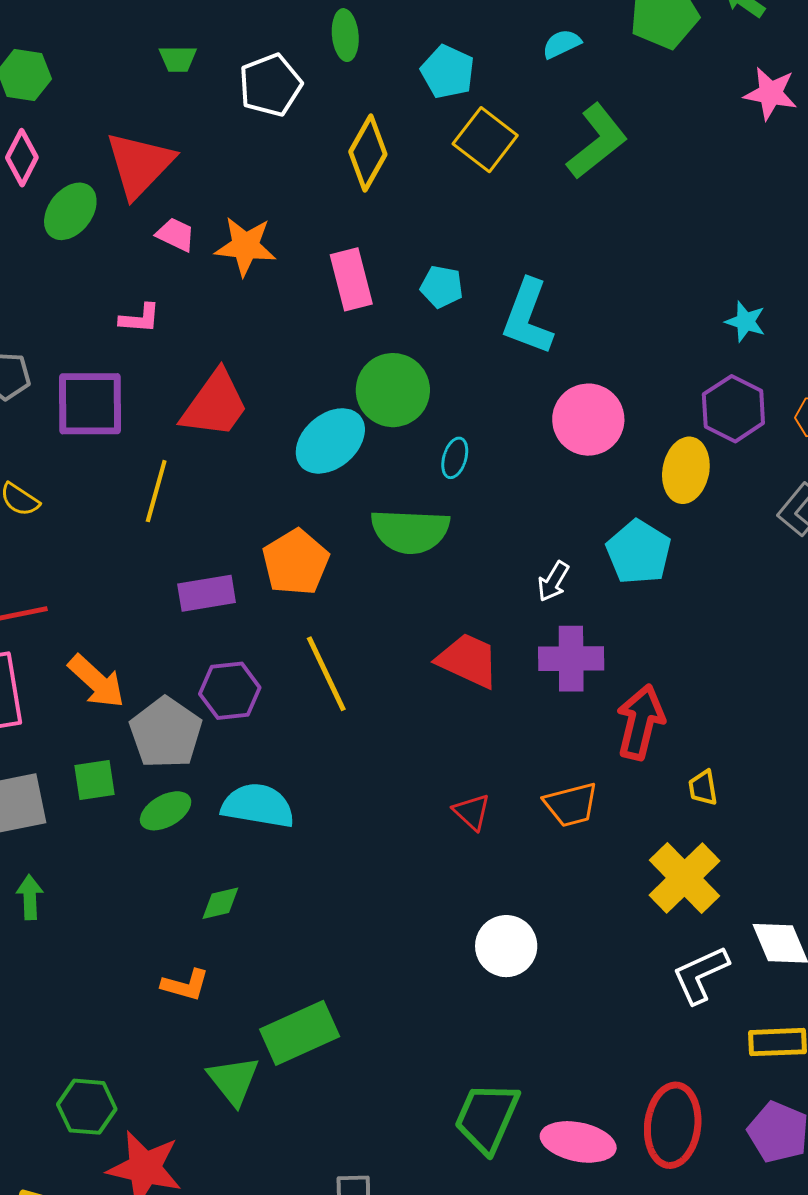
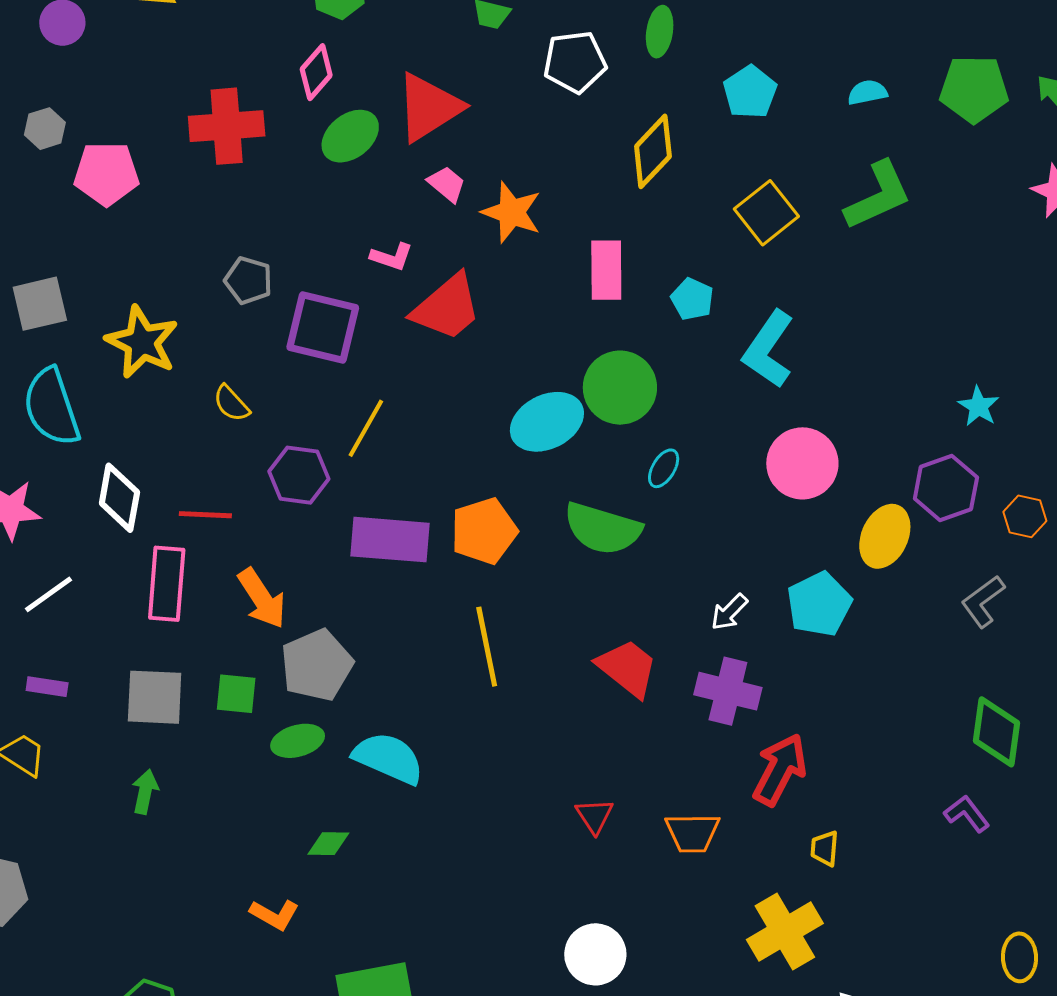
yellow square: (485, 140) -> (766, 213), moved
red trapezoid: (215, 404) -> (447, 307), moved
purple rectangle: (207, 593) -> (390, 540), size x1.4
purple hexagon: (230, 691) -> (299, 475), moved

